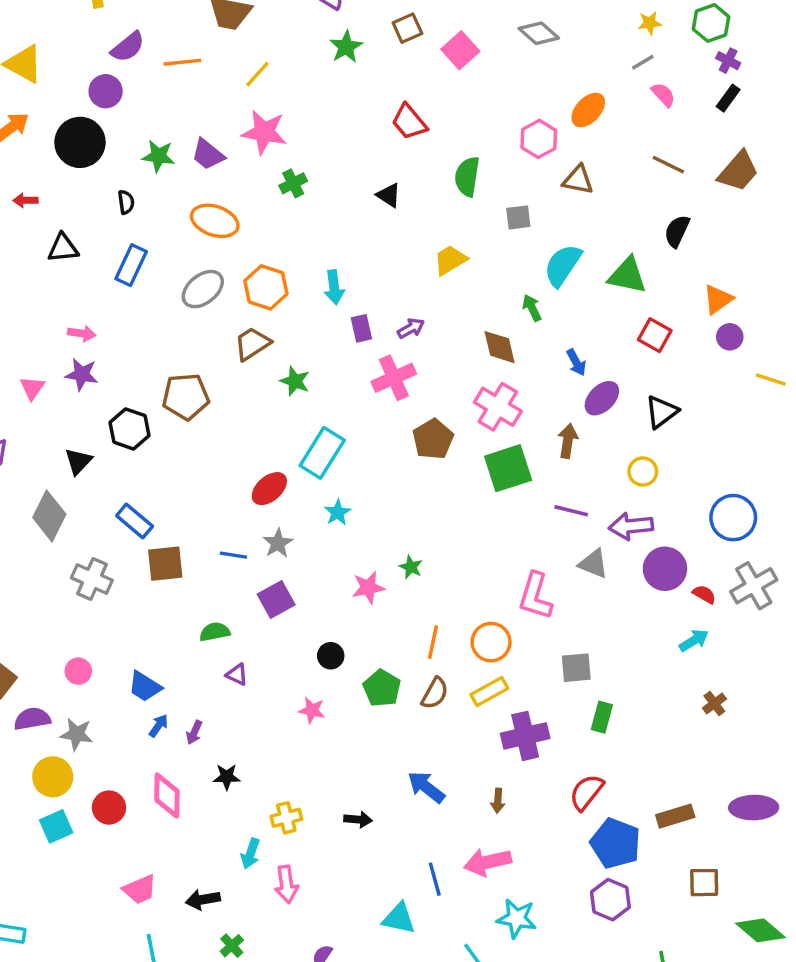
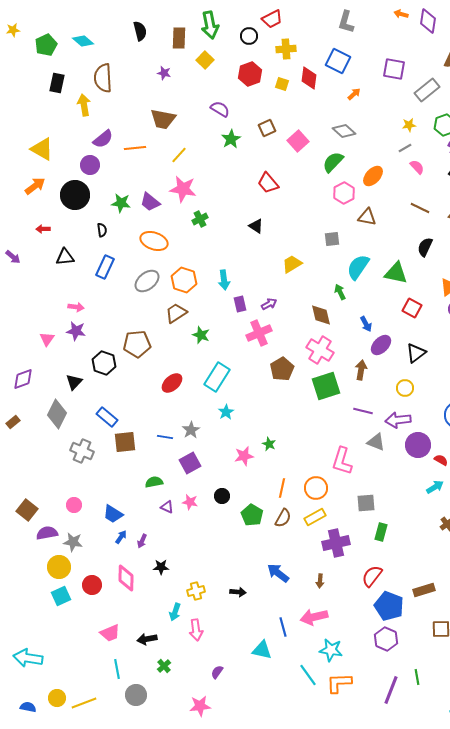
green semicircle: (467, 177) -> (333, 162), moved, turned 35
red ellipse: (269, 489) -> (172, 383), moved
pink star: (312, 710) -> (190, 502), moved

